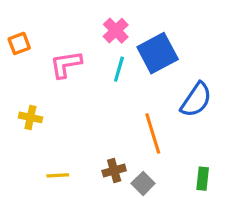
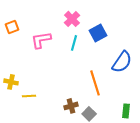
blue square: (158, 53) -> (98, 33), size x0.7
yellow cross: (30, 117) -> (11, 82), moved
yellow line: (58, 175) -> (29, 96), moved

